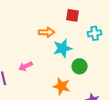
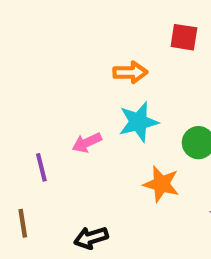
cyan star: (63, 48) -> (138, 122), moved

